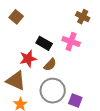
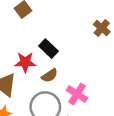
pink cross: (71, 42) -> (77, 94), moved

